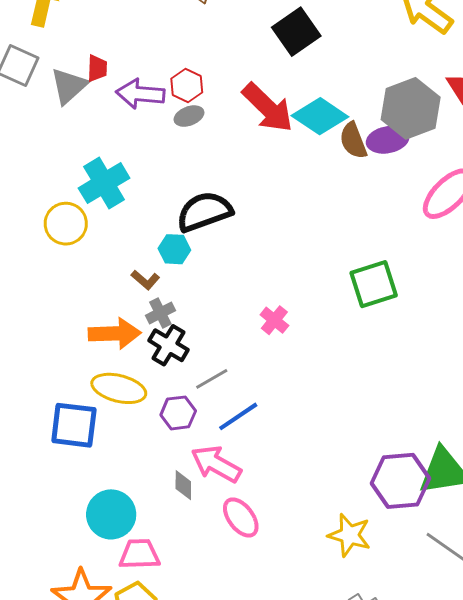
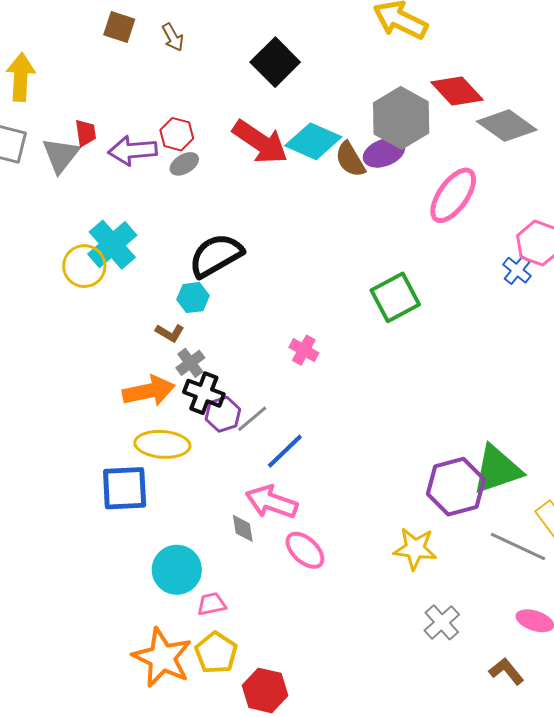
yellow circle: (66, 224) -> (84, 266), moved
purple hexagon: (178, 413) -> (223, 414), moved
pink trapezoid: (139, 554) -> (212, 604), size x0.7

